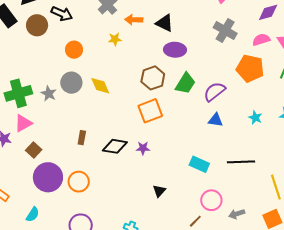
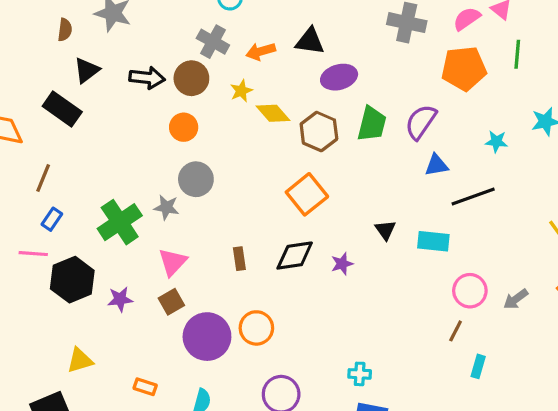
brown circle: (37, 25) -> (191, 78), moved
yellow diamond: (100, 86) -> (273, 113), moved
orange square: (150, 111) -> (307, 194), moved
pink triangle: (23, 123) -> (173, 262), moved
purple star: (143, 148) -> (342, 264), moved
brown square: (34, 150) -> (171, 302), turned 35
black line: (241, 162) -> (473, 197), moved
black triangle: (159, 191) -> (385, 230), moved

